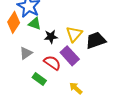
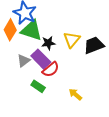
green triangle: (35, 24) -> (31, 30), size x1.6
purple rectangle: (70, 56) -> (41, 59), moved
red semicircle: (52, 63) -> (51, 69), turned 108

